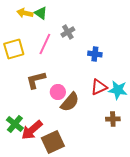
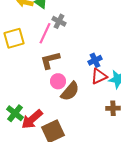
gray cross: (68, 32) -> (59, 21), moved, turned -32
blue cross: (95, 54) -> (95, 60), moved, turned -32
brown L-shape: (36, 80) -> (50, 60), moved

